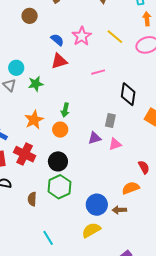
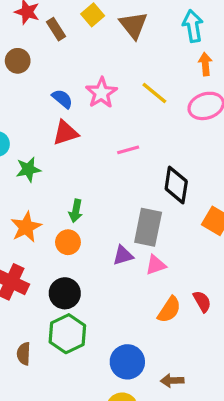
gray rectangle: (110, 121) -> (148, 227), size x1.6
orange semicircle: (131, 188) -> (169, 310), moved, turned 144
brown arrow: (119, 210) -> (172, 381), moved

